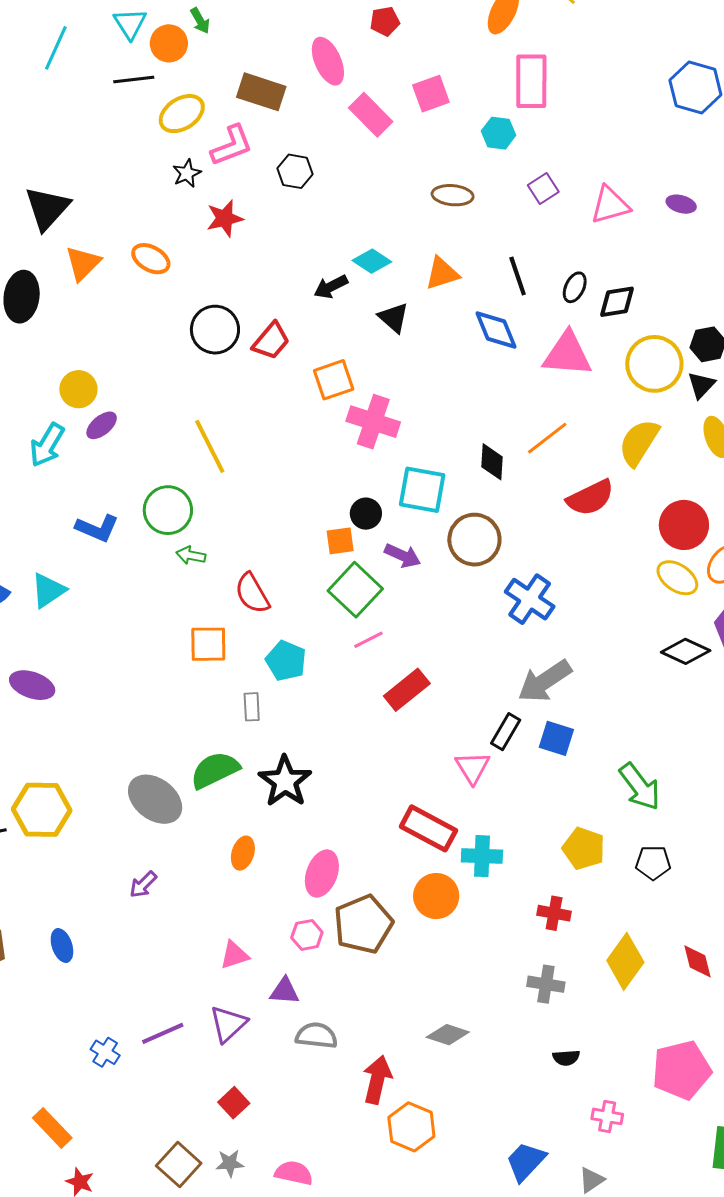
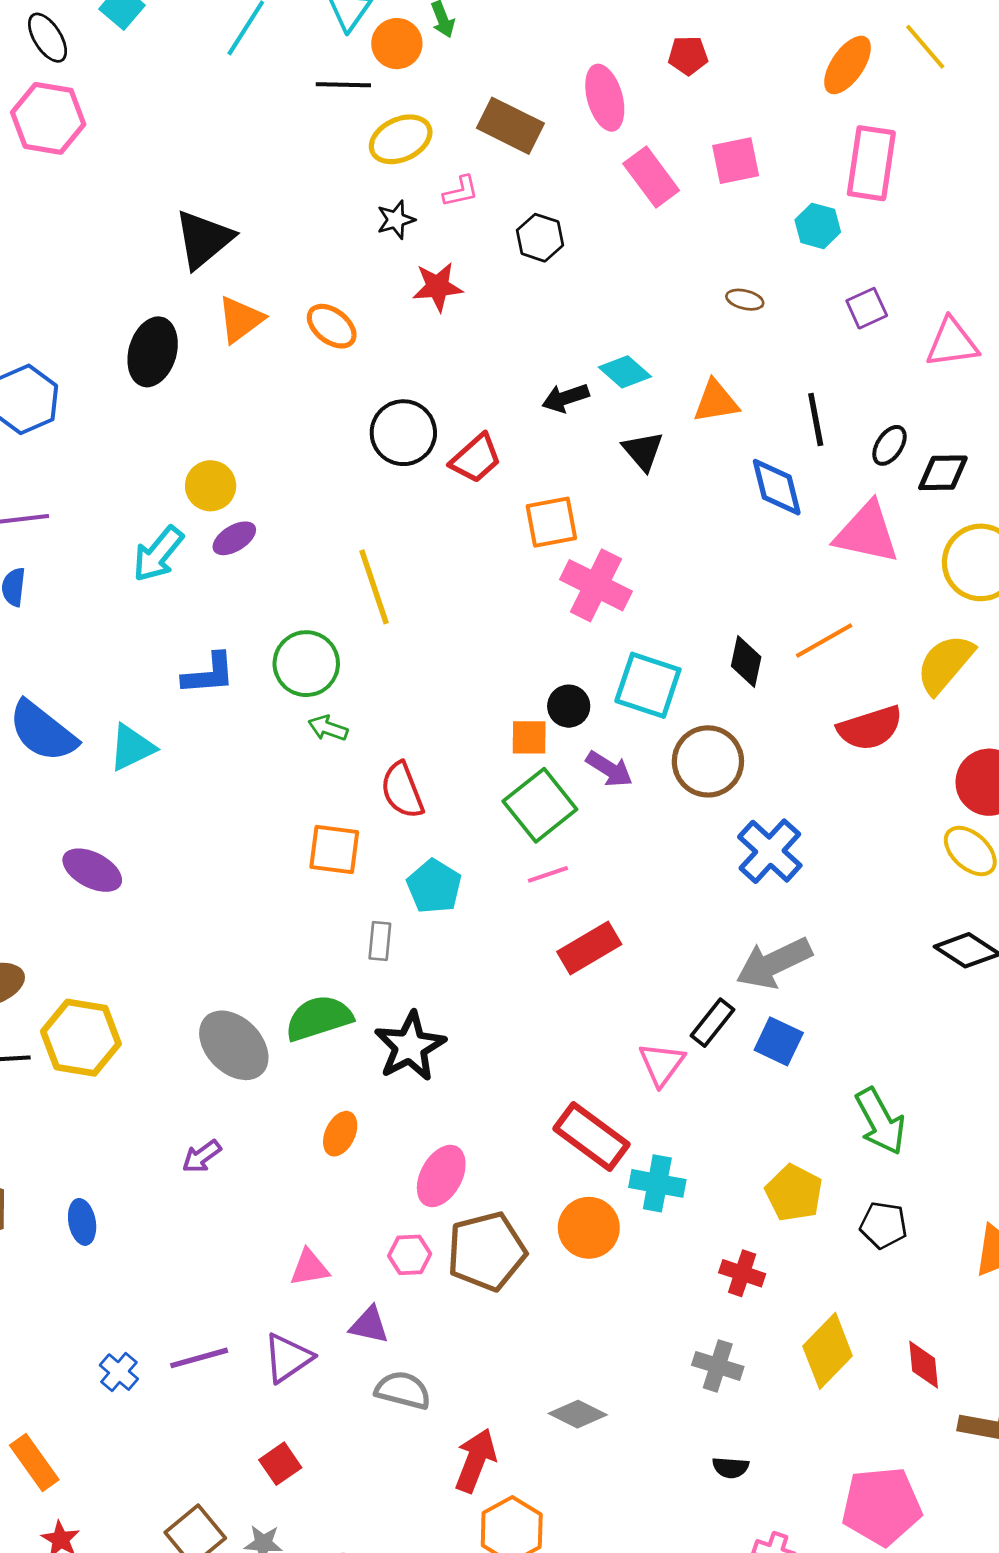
pink L-shape: (232, 145) -> (461, 191), size x0.6
brown ellipse: (453, 195) -> (745, 300), size x0.7
blue L-shape: (97, 528) -> (209, 674), turned -36

